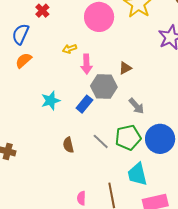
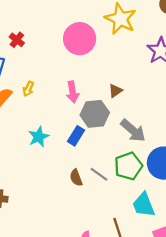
yellow arrow: (70, 49) -> (28, 89), moved, turned -40
gray arrow: (136, 106) -> (133, 131), size x1.4
brown semicircle: (68, 145) -> (76, 178), moved

